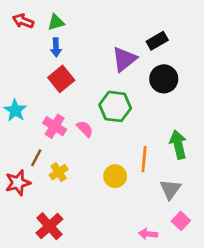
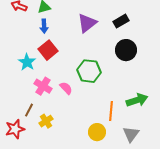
purple triangle: (124, 59) -> (87, 23), moved
cyan star: (15, 110) -> (27, 62), moved
green arrow: (178, 145) -> (137, 100), turned 85
yellow circle: (115, 176) -> (97, 132), moved

